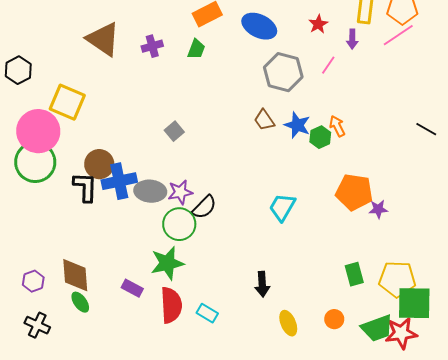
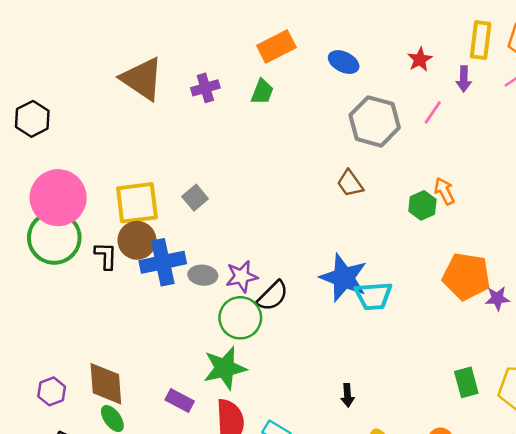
blue ellipse: (259, 26) -> (344, 62), size x0.7
yellow square: (67, 102) -> (137, 203), moved, turned -30
blue star: (297, 125) -> (344, 278), moved, size x1.4
gray square: (174, 131) -> (195, 198), moved
black L-shape: (85, 187) -> (106, 256), moved, size x0.7
gray ellipse: (150, 191) -> (203, 275), size x0.7
cyan trapezoid: (282, 207) -> (373, 296), turned -124
black arrow: (262, 284) -> (347, 395), size x0.7

